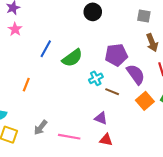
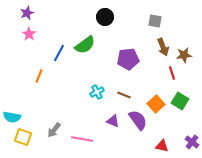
green semicircle: (72, 58) -> (85, 45), moved
purple semicircle: (136, 74) -> (138, 120), moved
cyan cross: (96, 78) -> (97, 92), moved
orange line: (26, 85) -> (39, 76), moved
red triangle: (106, 140) -> (162, 146), moved

